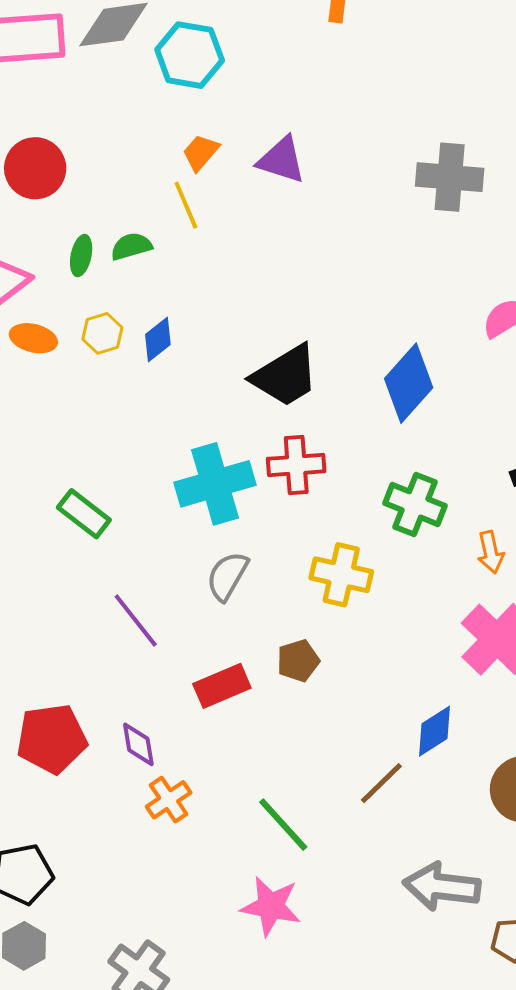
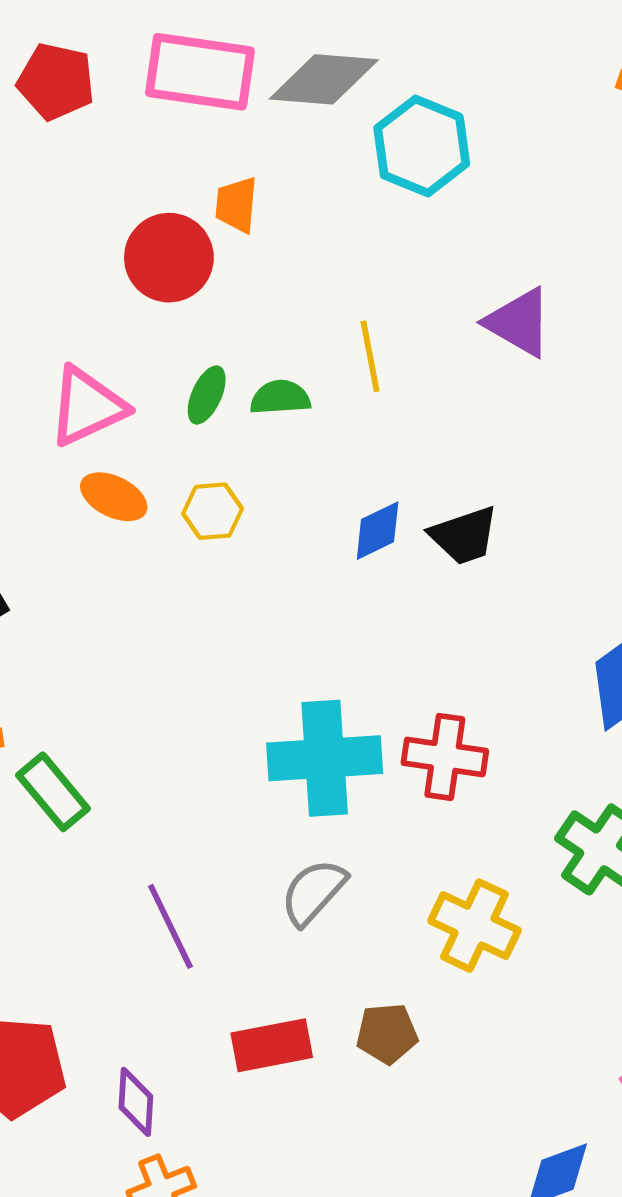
orange trapezoid: (201, 152) -> (236, 205), moved, turned -48
blue diamond: (158, 339) -> (378, 531), moved
black trapezoid: (285, 376) -> (464, 535), moved, size x0.7
green rectangle: (84, 514) -> (53, 792), moved

